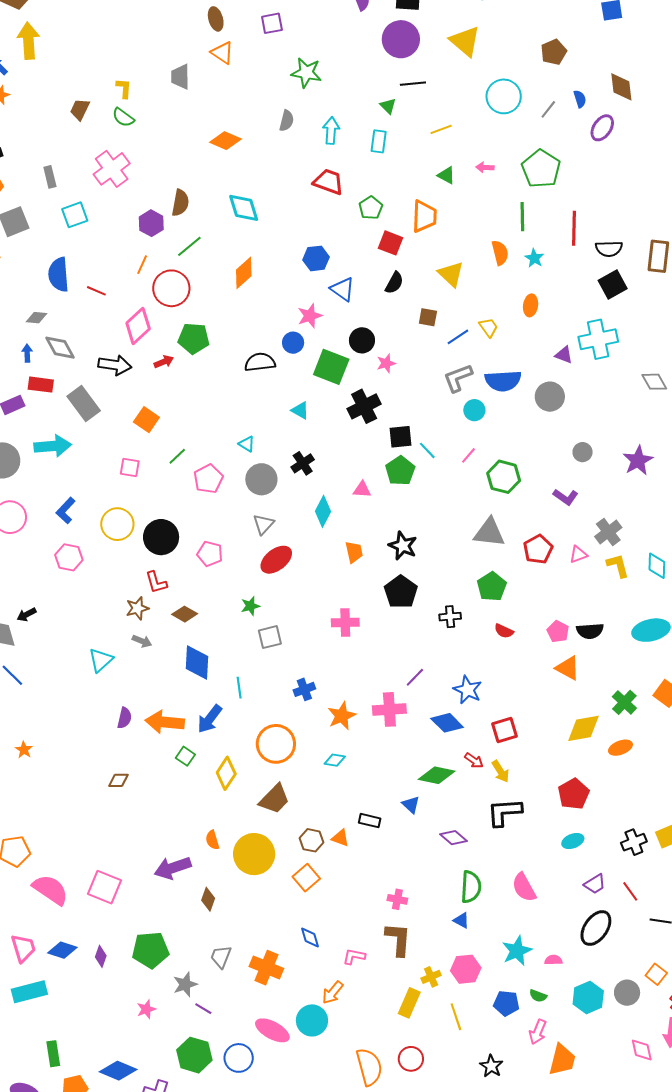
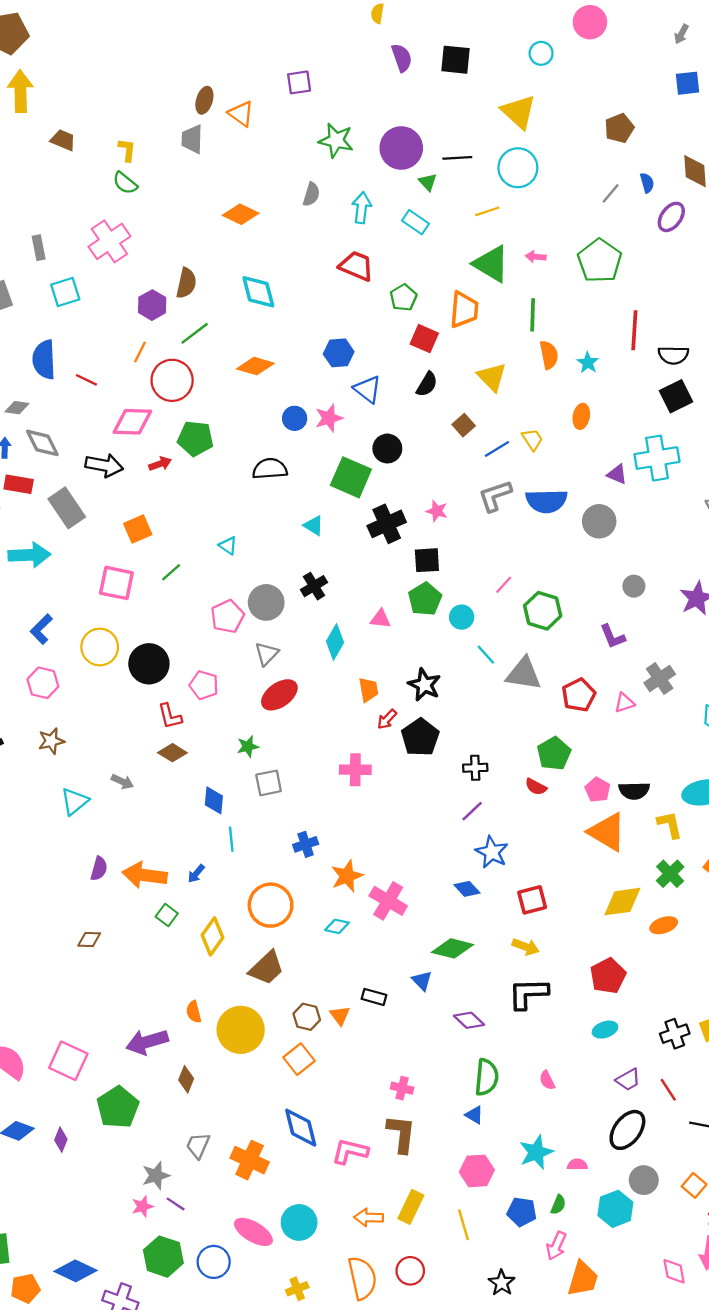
brown ellipse: (216, 19) -> (204, 100), moved, turned 30
purple circle: (401, 39) -> (401, 148), moved
cyan circle: (504, 96) -> (518, 168), moved
brown trapezoid: (80, 109) -> (63, 140), moved, turned 85
cyan rectangle: (379, 141) -> (415, 222), turned -65
green triangle: (446, 175) -> (491, 264), size x1.8
green line: (522, 217) -> (533, 315), moved
orange diamond: (244, 273) -> (255, 366), turned 56
brown square: (428, 317) -> (464, 425), turned 36
pink diamond: (138, 326) -> (132, 422), turned 42
blue circle: (293, 343) -> (295, 418), moved
pink star: (386, 363) -> (437, 511), moved, turned 30
cyan circle: (474, 410) -> (462, 617), moved
orange square: (146, 420) -> (138, 529), turned 30
cyan triangle: (247, 444) -> (228, 546), moved
cyan line: (427, 450) -> (486, 655), moved
pink square: (130, 467) -> (116, 583), size x1.5
pink pentagon: (208, 479) -> (227, 616), moved
purple L-shape: (566, 497) -> (613, 637), turned 30
yellow L-shape: (618, 566) -> (670, 825), moved
red L-shape: (156, 582) -> (170, 716), moved
green pentagon: (492, 587) -> (554, 753), moved
brown star: (137, 608) -> (51, 741), moved
blue diamond: (197, 663) -> (214, 800), moved, size x0.7
orange triangle: (568, 668) -> (607, 832), size x1.4
purple line: (415, 677) -> (472, 811), moved
pink cross: (389, 709) -> (388, 901), moved, turned 32
blue arrow: (210, 719) -> (196, 874), size x0.6
blue diamond: (447, 723) -> (467, 889), size x0.7
red arrow: (474, 761) -> (387, 719), moved, turned 96
yellow arrow: (500, 771) -> (526, 947), turned -40
orange triangle: (340, 838) -> (340, 1015), turned 30
pink semicircle: (524, 887) -> (547, 1080), size x0.6
blue diamond: (310, 937) -> (301, 1128), size x1.6
green pentagon: (150, 950) -> (118, 1107), moved, turned -30
pink L-shape: (354, 956) -> (350, 1151), size x1.4
yellow cross: (431, 977) -> (297, 1289), moved
orange arrow: (333, 992) -> (369, 1217), moved, turned 50
gray circle: (627, 993) -> (644, 1180), moved
green semicircle: (538, 996) -> (558, 1205), turned -90
pink star: (146, 1009) -> (142, 1206), moved

